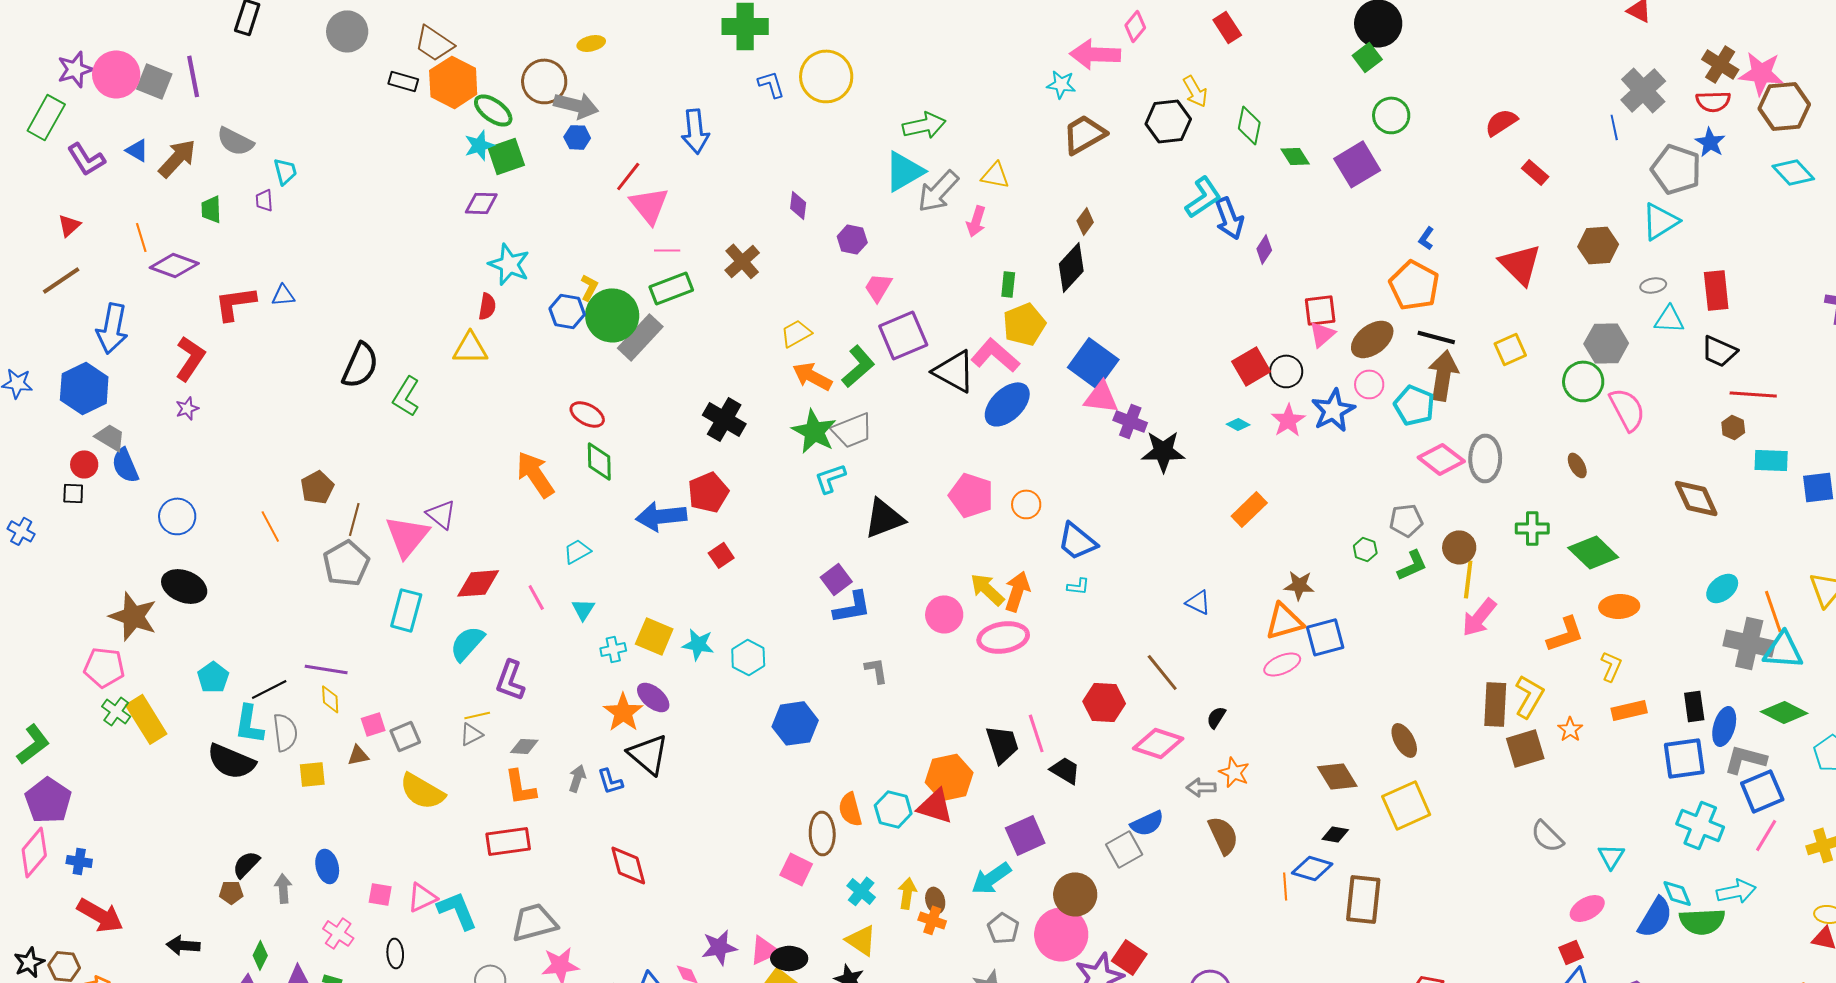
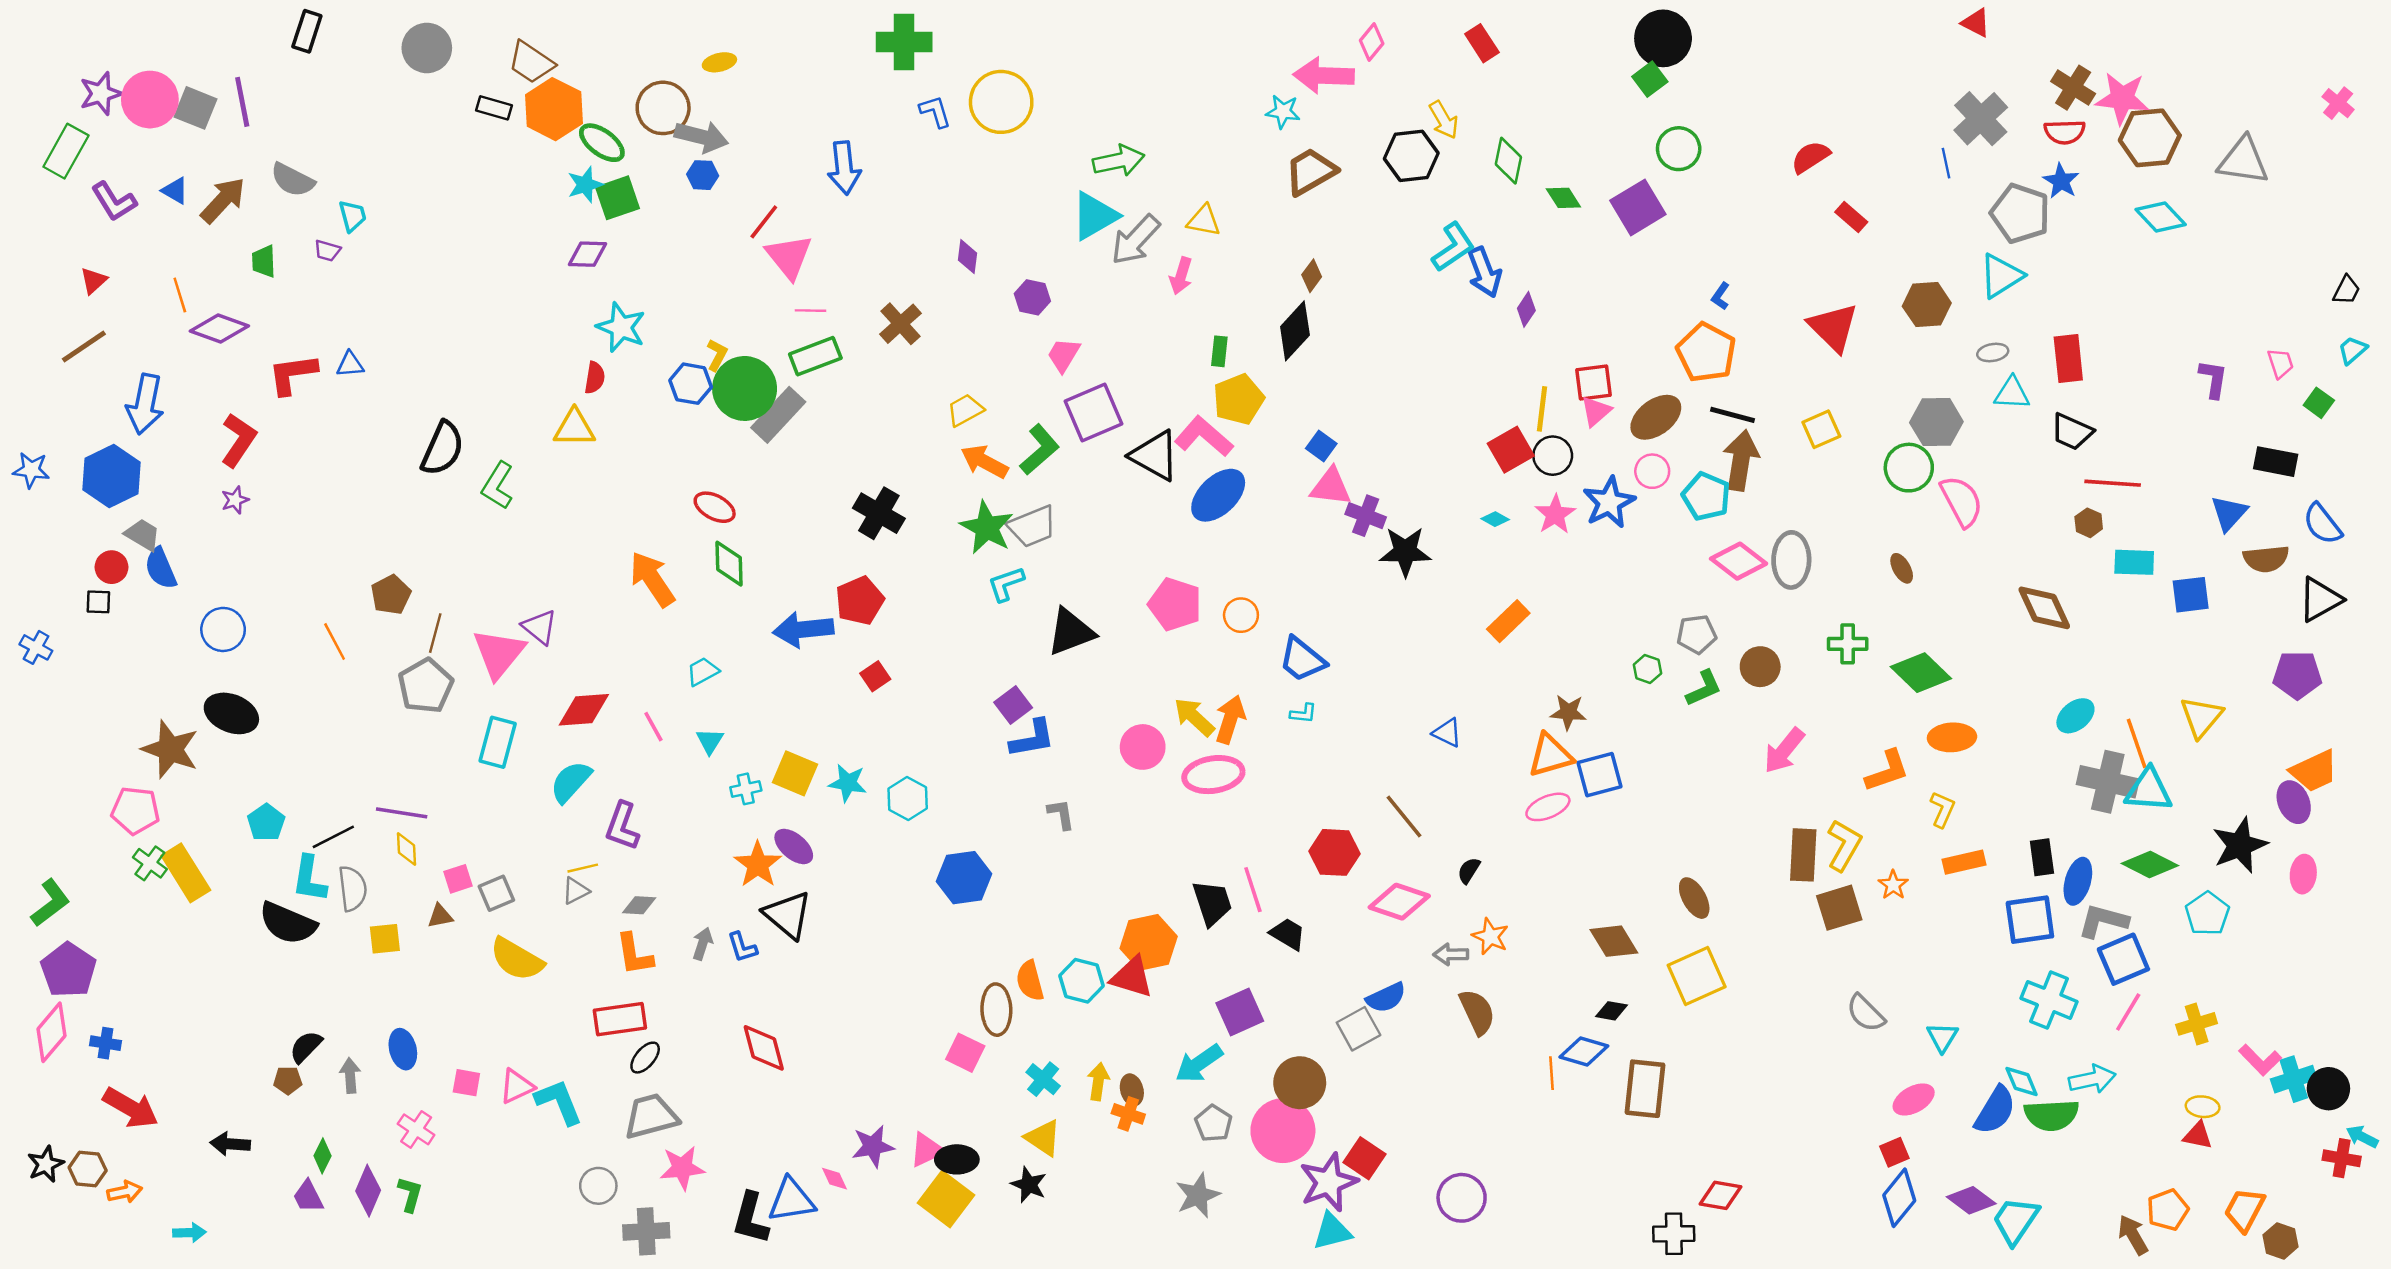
purple trapezoid: (264, 200) -> (327, 251), turned -70
blue square: (1093, 363) -> (1321, 446), size x0.5
yellow line: (1468, 579) -> (1542, 409), moved
black ellipse: (395, 953) -> (645, 1058), moved, turned 44

